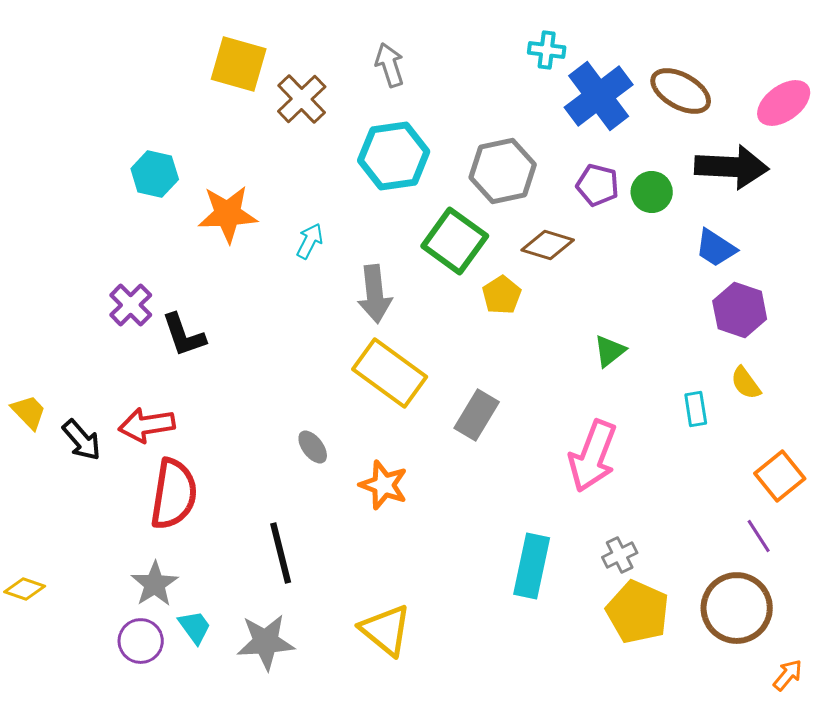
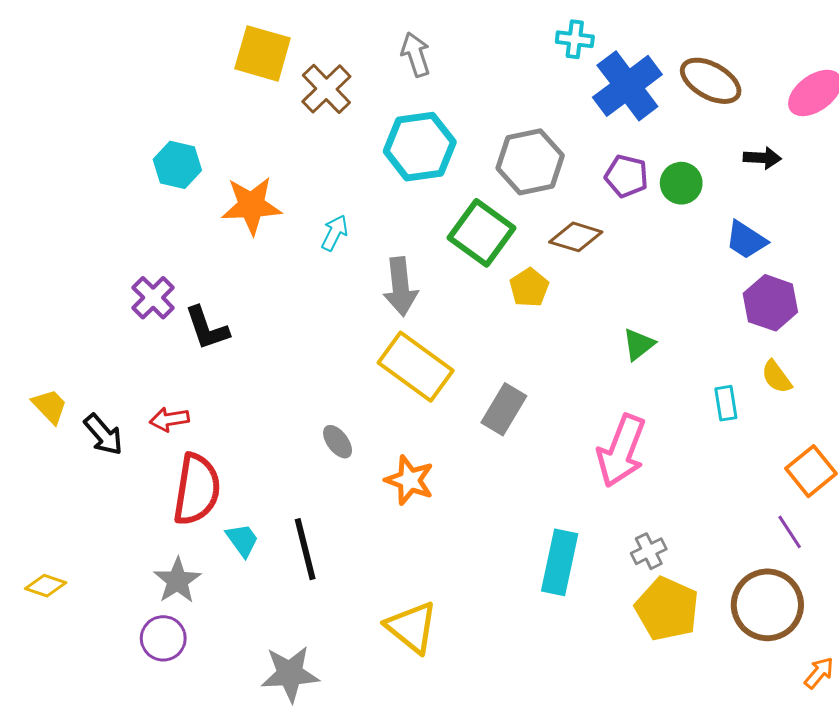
black arrow: (732, 167) -> (762, 158), size x0.5
red arrow: (147, 425) -> (169, 419), size x0.7
cyan trapezoid: (195, 627) -> (242, 540), moved
gray star: (266, 642) -> (290, 674), moved

